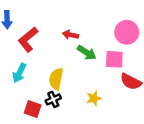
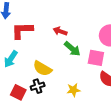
red L-shape: (28, 39) -> (22, 30), turned 30
yellow semicircle: (56, 79) -> (42, 68), turned -78

